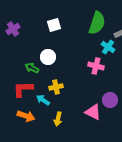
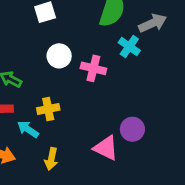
white circle: (48, 57) -> (59, 56), moved
pink cross: (96, 66) -> (93, 68), moved

